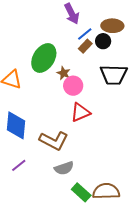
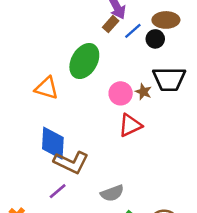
brown rectangle: (85, 46) -> (111, 24), moved
brown star: (64, 73) -> (143, 92), moved
brown L-shape: (54, 141) -> (71, 162), moved

